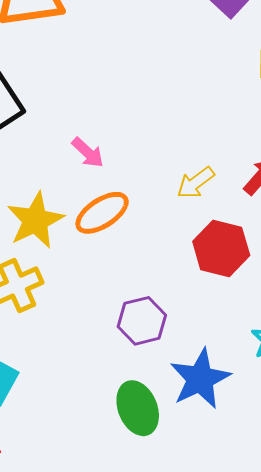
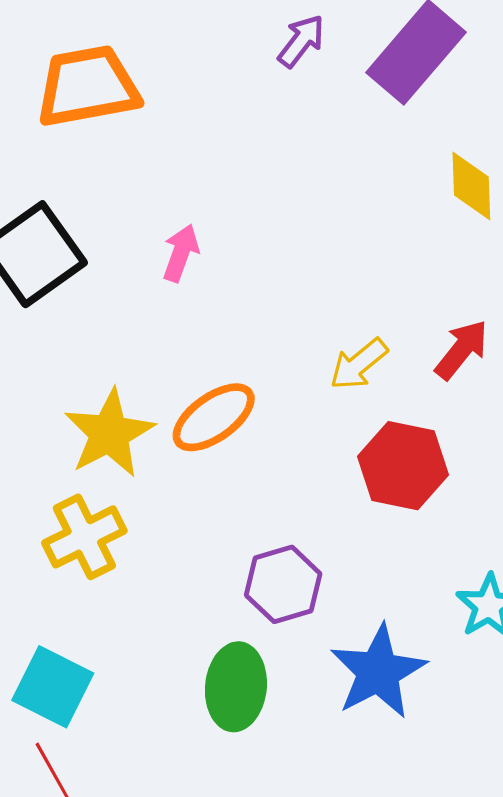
pink arrow: (88, 153) -> (181, 253), moved, turned -111
green ellipse: (138, 408) -> (236, 687), moved, turned 30

